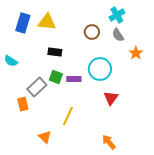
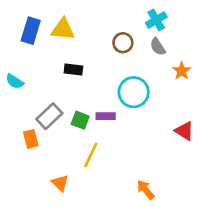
green square: (56, 77) -> (80, 120), moved
purple rectangle: (74, 79) -> (106, 116), moved
red triangle: (111, 98) -> (184, 131), moved, turned -35

